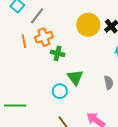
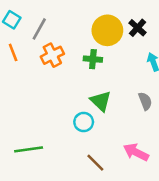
orange line: (24, 41) -> (13, 52), moved
green cross: (58, 53) -> (93, 59), moved

